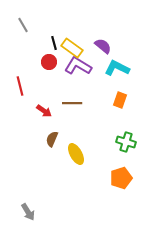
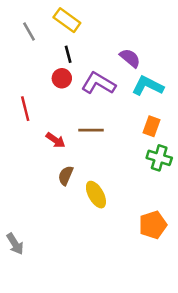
yellow rectangle: (72, 48) -> (67, 20), moved
green cross: (126, 142) -> (159, 158), moved
gray arrow: (28, 212) -> (15, 244), moved

